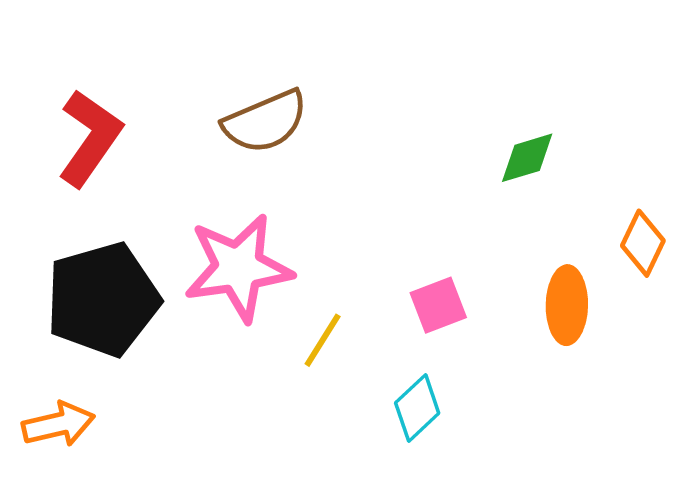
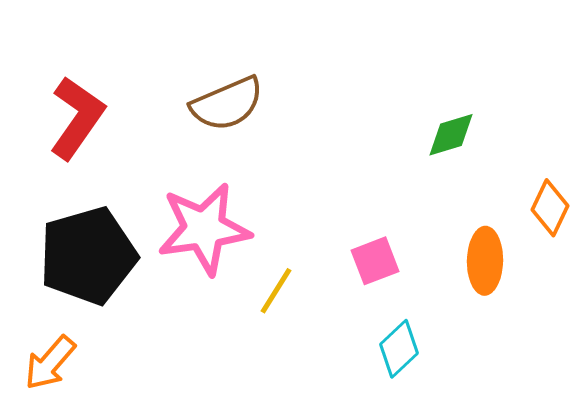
cyan diamond: (417, 408) -> (399, 349), moved
orange arrow: (58, 424) -> (50, 363), turned 144

